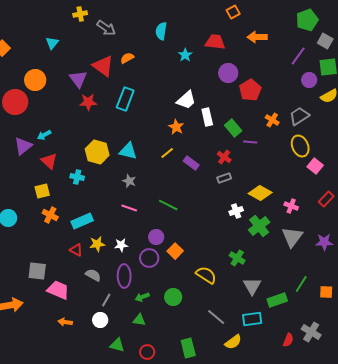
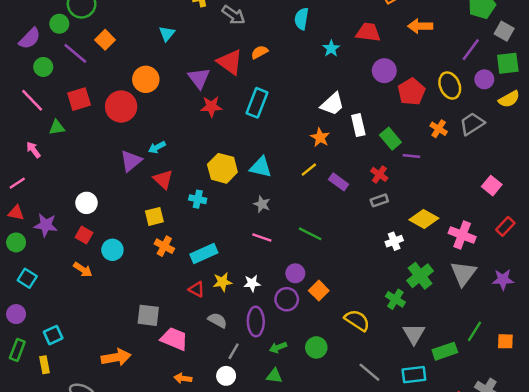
yellow ellipse: (300, 146) -> (450, 86), moved
pink cross: (291, 206) -> (462, 235), size x1.5
green cross: (259, 226) -> (420, 276), moved

